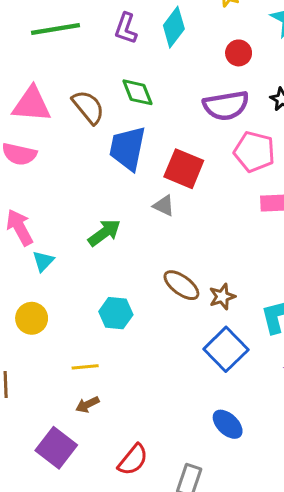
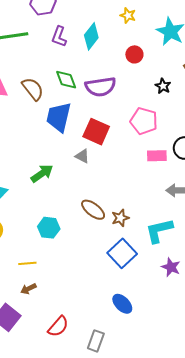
purple semicircle: (226, 106) -> (100, 87), moved

